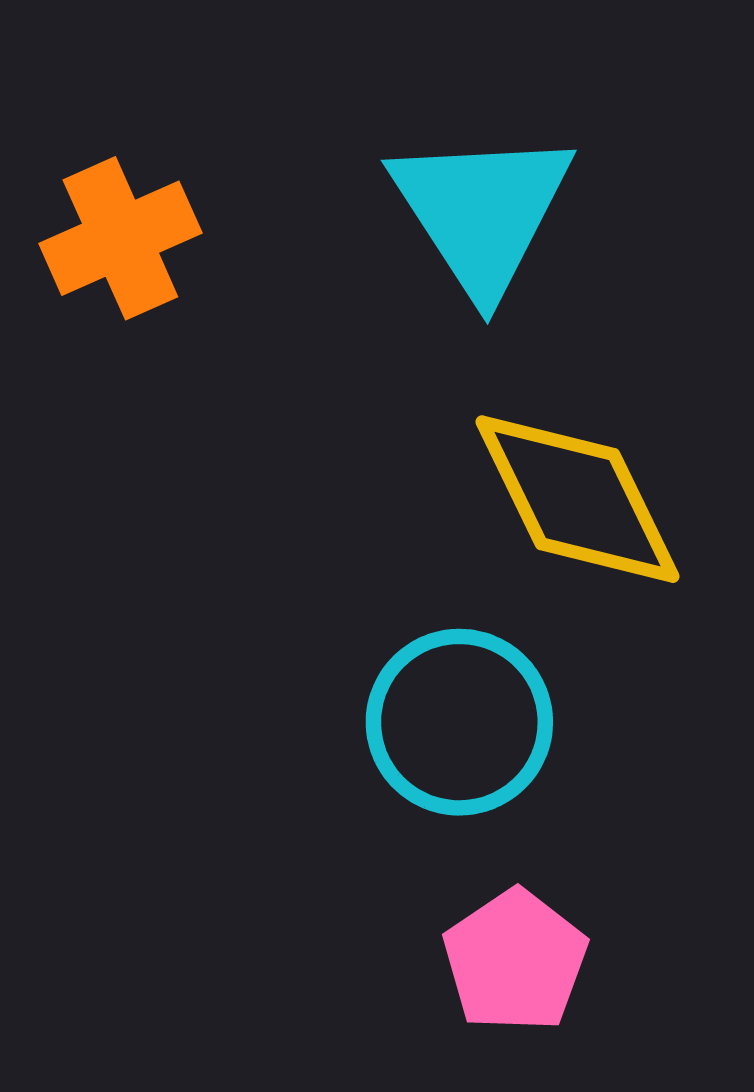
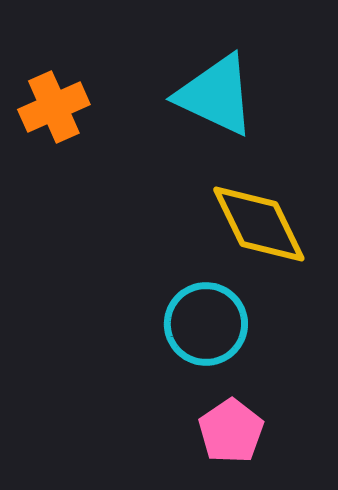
cyan triangle: (482, 212) -> (216, 95), turned -32

